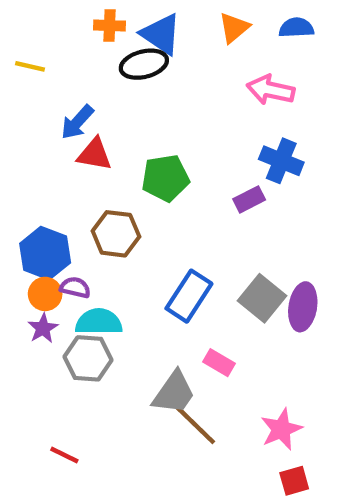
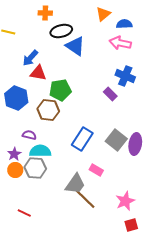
blue semicircle: (296, 28) -> (124, 24), moved
blue triangle: (161, 34) -> (75, 46), moved
green pentagon: (165, 178) -> (60, 90), moved
purple rectangle: (249, 199) -> (110, 94), turned 72
blue hexagon: (45, 253) -> (16, 98), moved
orange circle: (45, 294) -> (15, 170), moved

